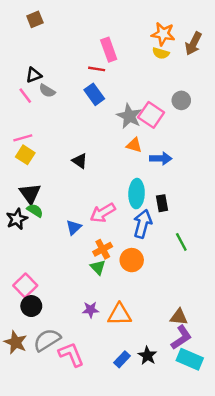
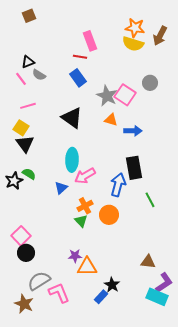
yellow semicircle: (161, 53) -> (133, 44), size x1.5
pink line: (23, 138) -> (28, 106), moved
black triangle: (80, 161) -> (72, 118), moved, size x1.6
black triangle: (30, 194) -> (25, 144), moved
cyan ellipse: (137, 194) -> (72, 160), moved
black rectangle: (162, 203) -> (134, 168), size x1.6
orange triangle: (120, 314) -> (87, 267), moved
purple L-shape: (181, 337) -> (164, 283), moved
brown star: (16, 342) -> (24, 304), moved
black star: (147, 356) -> (112, 285), moved

